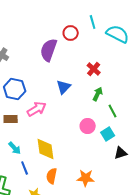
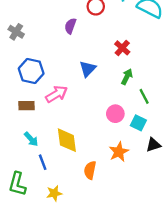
purple semicircle: (49, 50) -> (70, 26), size x0.6
cyan square: (108, 134) -> (138, 123), turned -32
orange semicircle: (52, 176) -> (90, 170), moved
orange star: (86, 178) -> (119, 152), moved, turned -30

